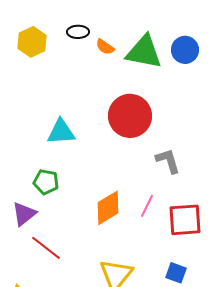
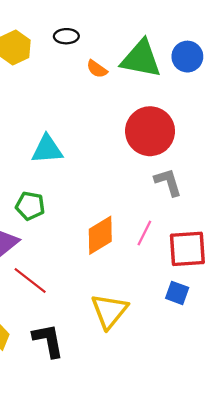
orange semicircle: (105, 47) -> (97, 69), moved
red circle: (130, 116) -> (150, 131), moved
blue square: (176, 273) -> (177, 293), moved

